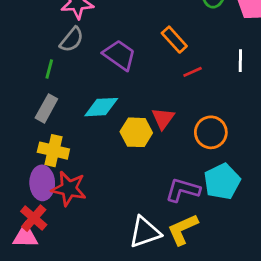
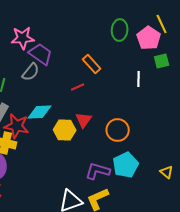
gray semicircle: (72, 40) -> (31, 72), moved
purple trapezoid: (119, 55) -> (41, 54), moved
red line: (193, 72) -> (78, 87), moved
red star: (69, 189) -> (17, 126), moved

